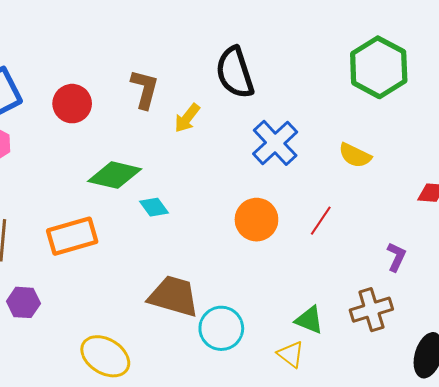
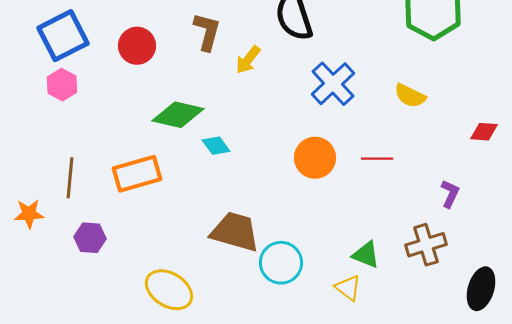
red line: (321, 221) -> (377, 159), turned 56

